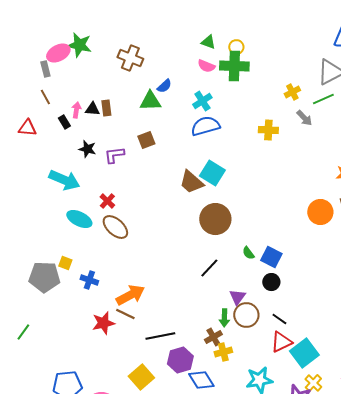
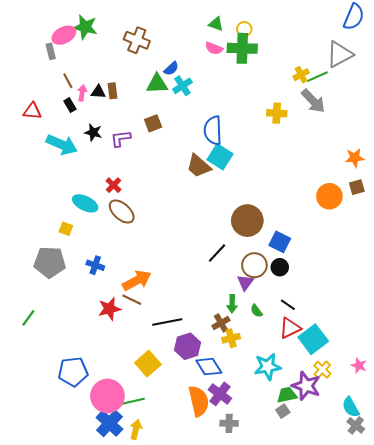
brown line: (45, 97) -> (68, 81), moved
green line: (323, 99) -> (317, 77), moved
cyan cross: (202, 101) -> (182, 86), moved
gray arrow: (304, 118) -> (313, 101), size x1.5
blue semicircle: (205, 126) -> (213, 130), moved, turned -76
cyan arrow: (64, 180) -> (62, 145), moved
brown circle: (215, 219) -> (247, 221), moved
green semicircle: (248, 253) -> (256, 311), moved
yellow square: (65, 263) -> (66, 229), moved
brown circle: (246, 315) -> (254, 265), moved

